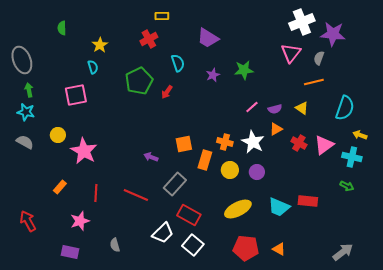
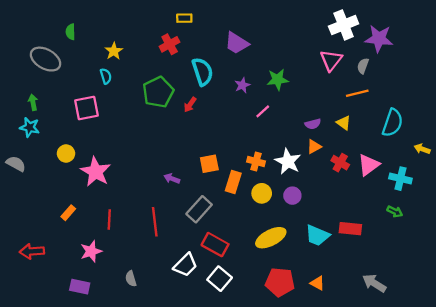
gray ellipse: (22, 60) -> (46, 59), moved, turned -40
cyan semicircle: (178, 63) -> (203, 72), size x1.4
pink line: (252, 107) -> (263, 111), moved
yellow arrow: (360, 135) -> (422, 149), moved
gray semicircle: (25, 142) -> (16, 164), moved
red line: (136, 195) -> (155, 222), turned 60
red arrow: (28, 221) -> (32, 251), turned -65
gray arrow: (343, 252) -> (374, 283), moved, turned -110

